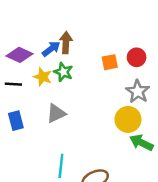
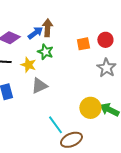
yellow star: (43, 77) -> (28, 65), moved
yellow circle: (128, 119) -> (90, 108), moved
cyan line: (61, 166) -> (55, 125), moved, turned -42

